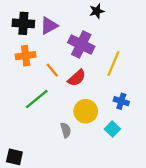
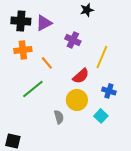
purple cross: (81, 44) -> (73, 40), size x0.7
red semicircle: (77, 78) -> (81, 76), moved

